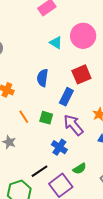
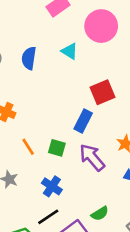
pink circle: (83, 36) -> (101, 26), moved
blue semicircle: (43, 78) -> (29, 58), moved
blue cross: (59, 147) -> (52, 186), moved

